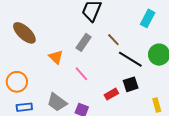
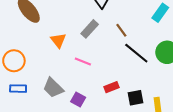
pink line: (81, 74) -> (83, 62), turned -35
black square: (131, 84) -> (135, 98), moved

